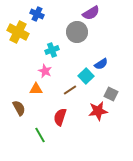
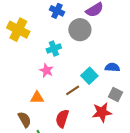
blue cross: (37, 14) -> (57, 11), moved
blue semicircle: (101, 64) -> (112, 67), moved, turned -144
orange triangle: (36, 89) -> (37, 98), moved
brown semicircle: (19, 108) -> (25, 120), moved

